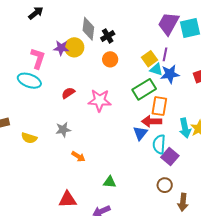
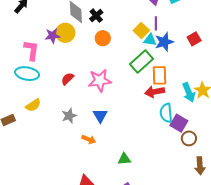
blue triangle: (140, 133) -> (100, 116), moved
yellow semicircle: (29, 138) -> (33, 105), moved, turned -42
brown circle: (165, 185) -> (189, 138), moved

